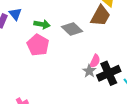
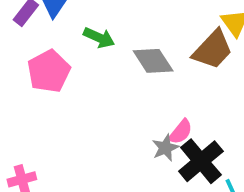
pink pentagon: (38, 45) -> (49, 71), moved
black cross: (109, 73) -> (201, 161), turned -30

